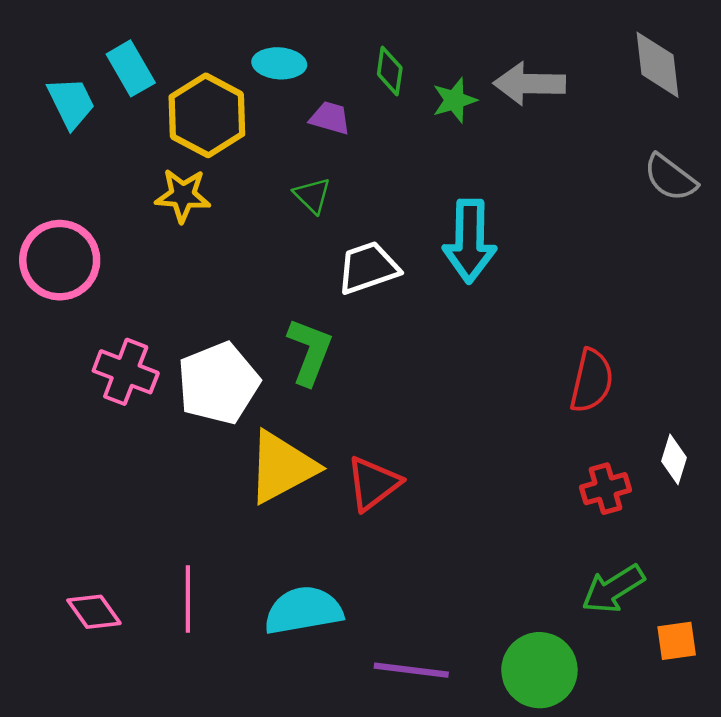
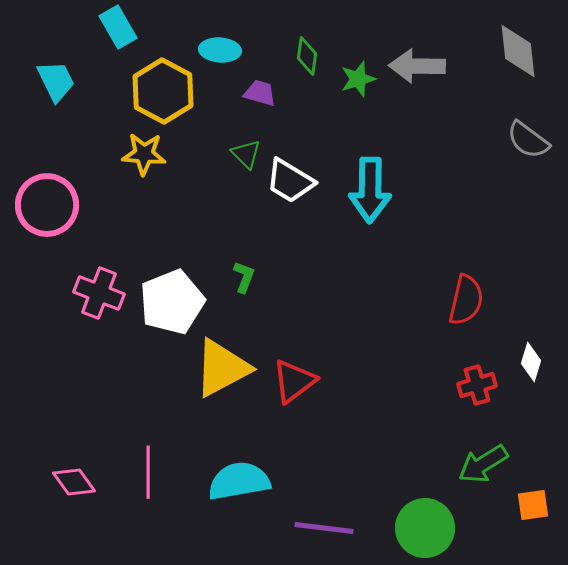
cyan rectangle: (131, 68) -> (118, 27), moved
white trapezoid: (368, 268) -> (290, 181), moved, turned -130
green L-shape: (310, 352) -> (244, 277), size x0.6

